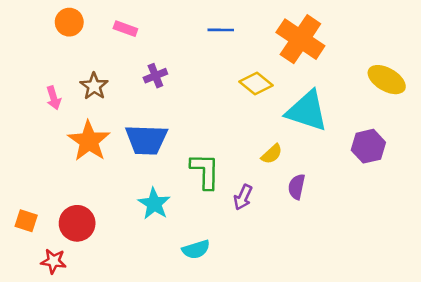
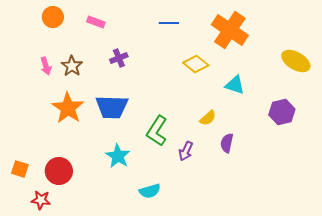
pink arrow: (54, 98) -> (46, 66), moved
cyan triangle: (307, 111) -> (235, 85), size x0.6
green L-shape: (205, 171) -> (157, 131), turned -148

